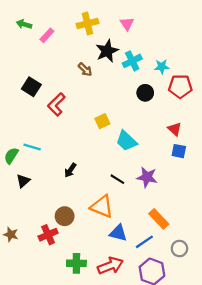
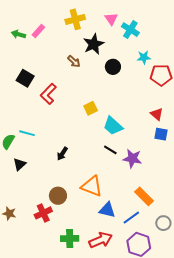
green arrow: (24, 24) -> (18, 34), moved
cyan cross: (132, 61) -> (130, 30), moved, turned -30
black circle: (145, 93) -> (113, 67), moved
black line: (117, 179) -> (110, 150), moved

